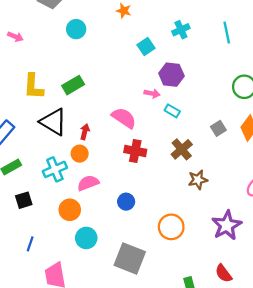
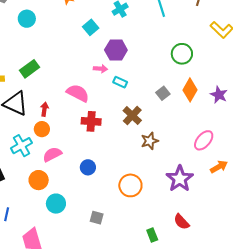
gray square: (130, 258) -> (97, 218), size x0.5

